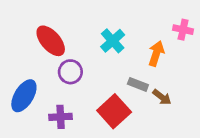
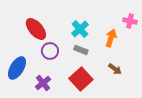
gray rectangle: (138, 84) -> (81, 50), moved
purple cross: (61, 117) -> (43, 83), turned -35

